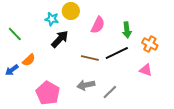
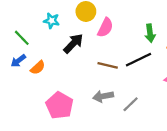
cyan star: (52, 19) -> (52, 21), moved
pink semicircle: (98, 25) -> (105, 28), moved
blue arrow: (12, 70) -> (18, 61), moved

